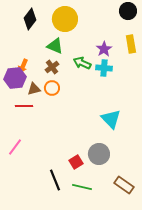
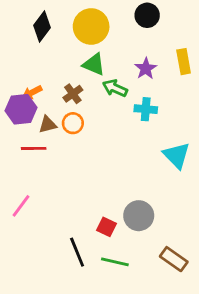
black circle: (128, 11) -> (147, 15), moved
green triangle: (55, 46) -> (94, 64), moved
orange arrow: (23, 66) -> (32, 92), turned 40
cyan cross: (104, 68) -> (146, 109), moved
cyan triangle: (111, 119) -> (177, 155), moved
red square: (76, 162) -> (106, 227), turned -32

